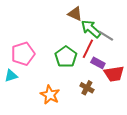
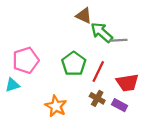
gray line: (106, 36) -> (118, 40), turned -35
red line: (88, 49) -> (98, 72), moved
purple rectangle: (98, 63) -> (120, 105), moved

